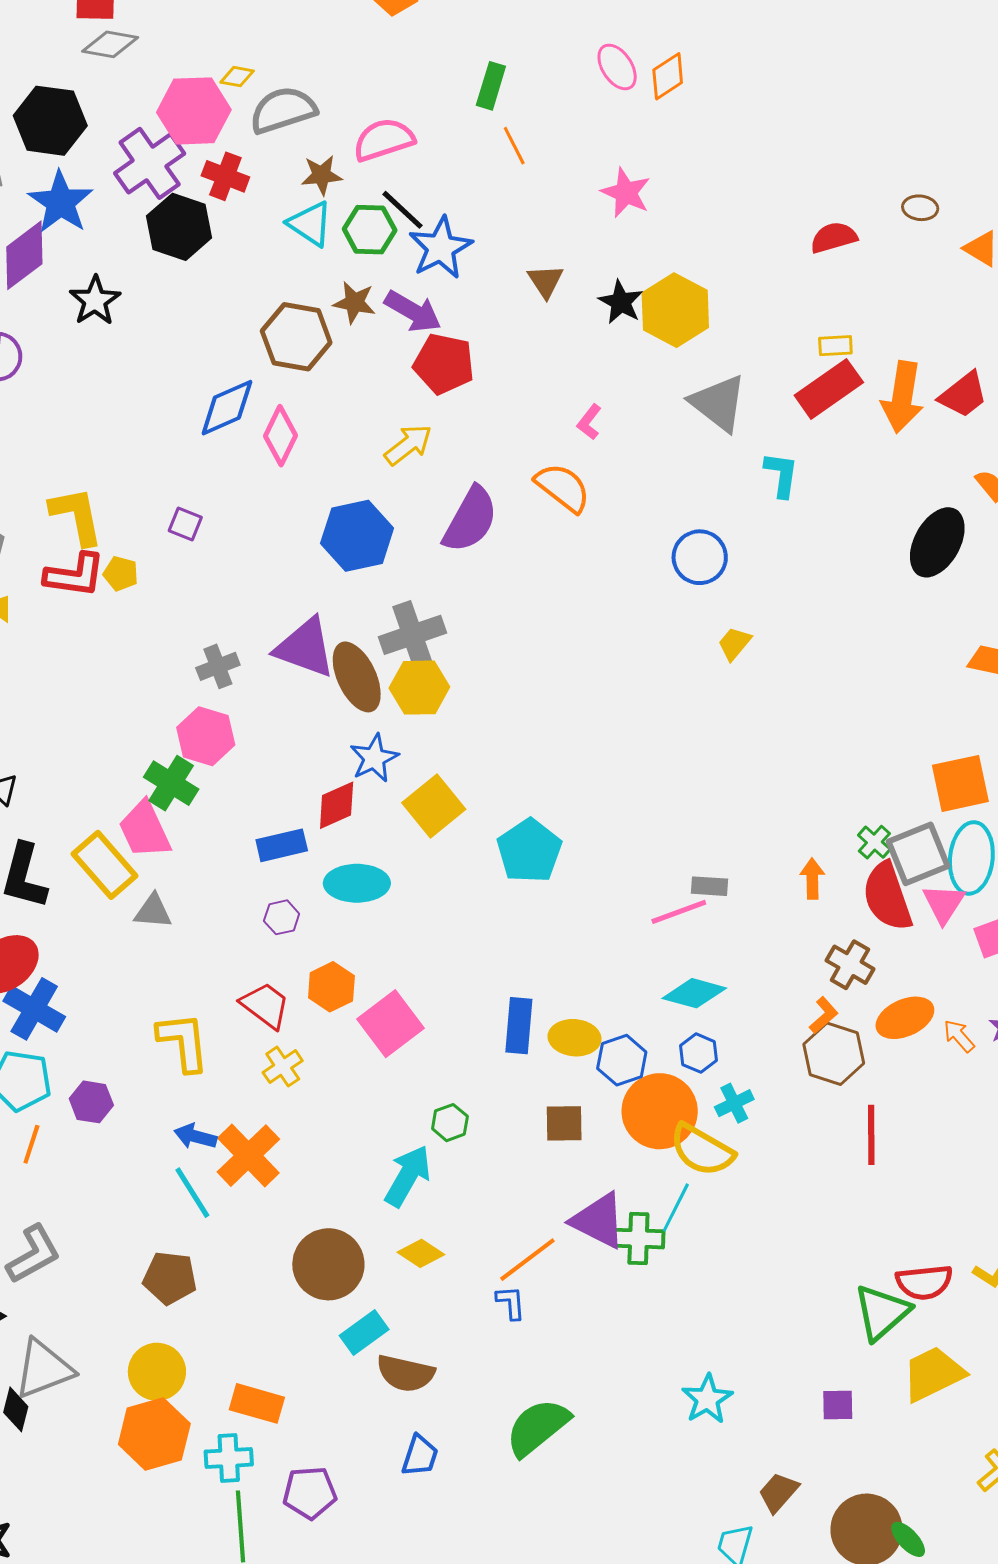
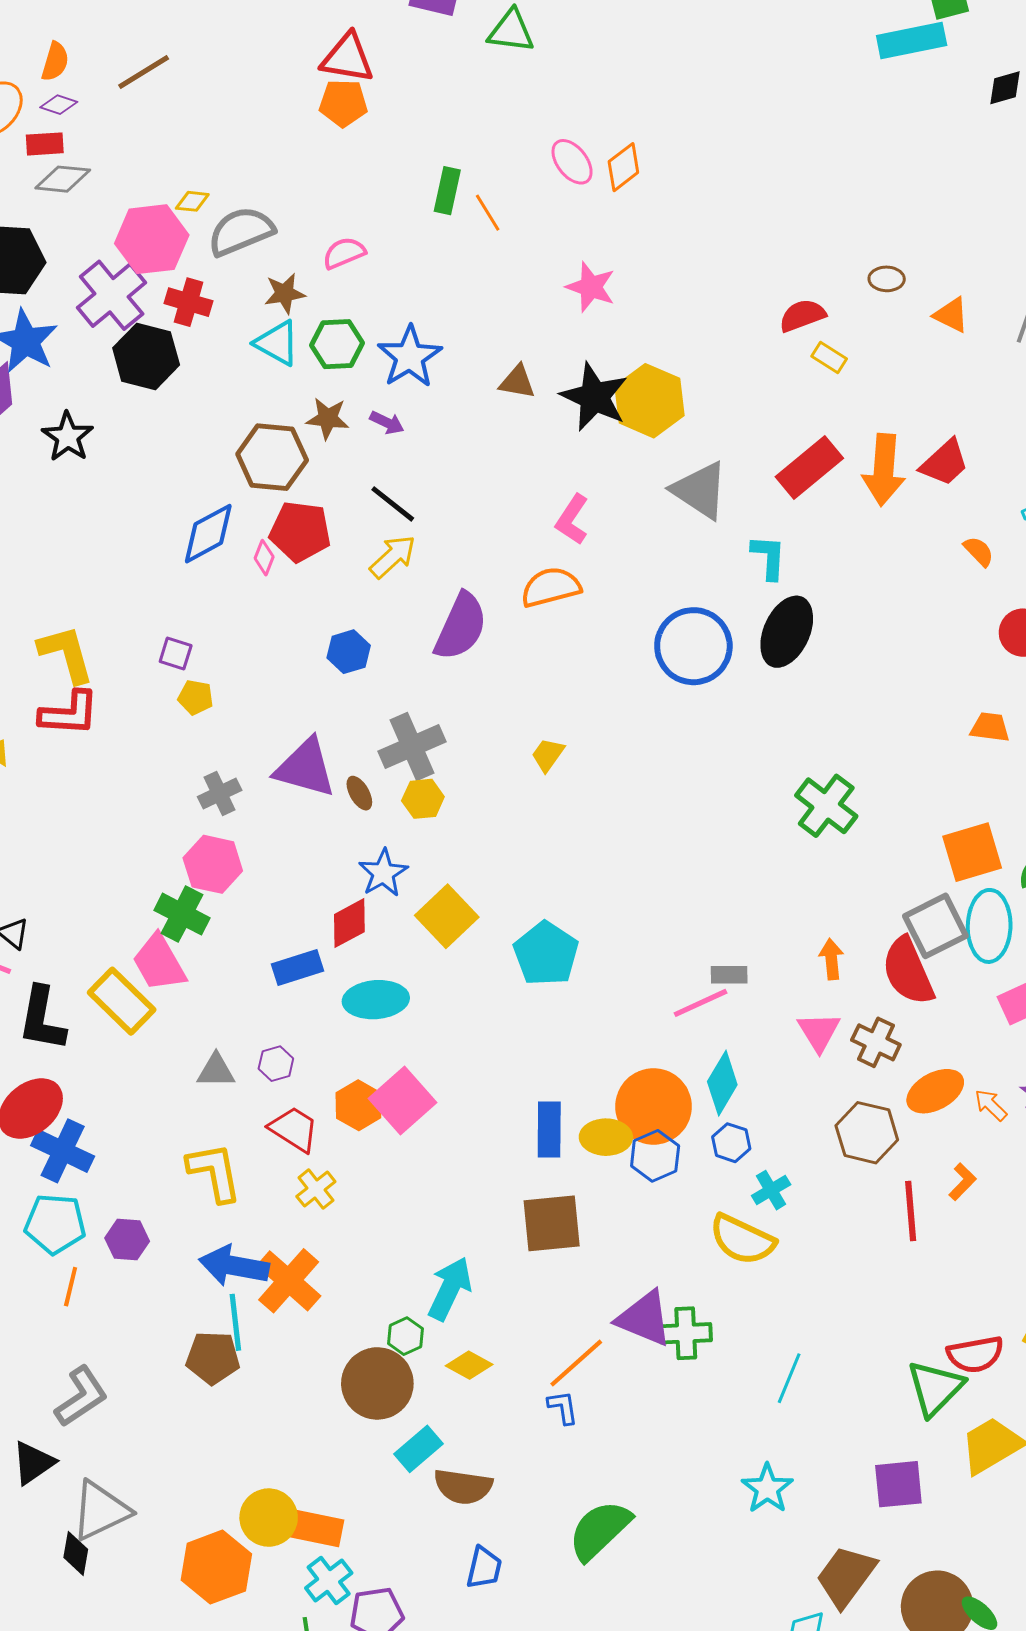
pink semicircle: (384, 140) -> (344, 253), size x0.7
orange line: (514, 146) -> (488, 213), moved
black line: (402, 210) -> (393, 504), moved
brown triangle: (546, 281) -> (517, 382), turned -42
black star: (621, 302) -> (594, 397), size x1.5
purple arrow: (413, 311) -> (387, 423), size x0.6
yellow rectangle: (835, 346) -> (829, 358), moved, turned 40
red pentagon: (444, 364) -> (300, 531), moved
pink L-shape: (589, 422) -> (572, 519), size x1.4
pink diamond: (281, 436) -> (264, 558), size x0.6
orange semicircle: (563, 488) -> (551, 587), turned -48
blue hexagon: (357, 536) -> (349, 652), size x0.6
black ellipse: (937, 542) -> (787, 632), moved
blue circle: (700, 557) -> (693, 646), size x1.4
yellow pentagon: (121, 574) -> (196, 697), moved
yellow trapezoid: (734, 643) -> (548, 755), moved
brown ellipse: (357, 677) -> (359, 793), size x0.5
yellow hexagon: (419, 688) -> (423, 799), size x0.7
green cross: (874, 842) -> (826, 806), moved, size x1.8
pink triangle: (944, 904) -> (819, 1032), moved
gray triangle: (153, 911) -> (216, 1071), moved
purple hexagon: (282, 917) -> (276, 1064), moved
cyan diamond: (694, 993) -> (722, 1083), turned -70
orange L-shape: (824, 1015) -> (962, 1182), moved
pink square: (390, 1024) -> (402, 1100), moved
orange circle: (660, 1111) -> (654, 1106), moved
green hexagon: (450, 1123) -> (405, 1336), moved
brown square: (564, 1123) -> (552, 1223), moved, size x1.5
blue arrow: (195, 1136) -> (234, 1266), size x1.6
cyan line: (192, 1193) -> (235, 1322), turned 30
cyan line: (676, 1207) -> (789, 1378), moved
brown pentagon: (170, 1278) -> (213, 1358), moved
yellow circle: (157, 1372) -> (269, 1518), moved
purple square: (838, 1405) -> (898, 1484), size x1.5
cyan cross: (229, 1458) -> (329, 1580), moved, turned -30
brown trapezoid: (778, 1492) -> (846, 1576), size x1.5

